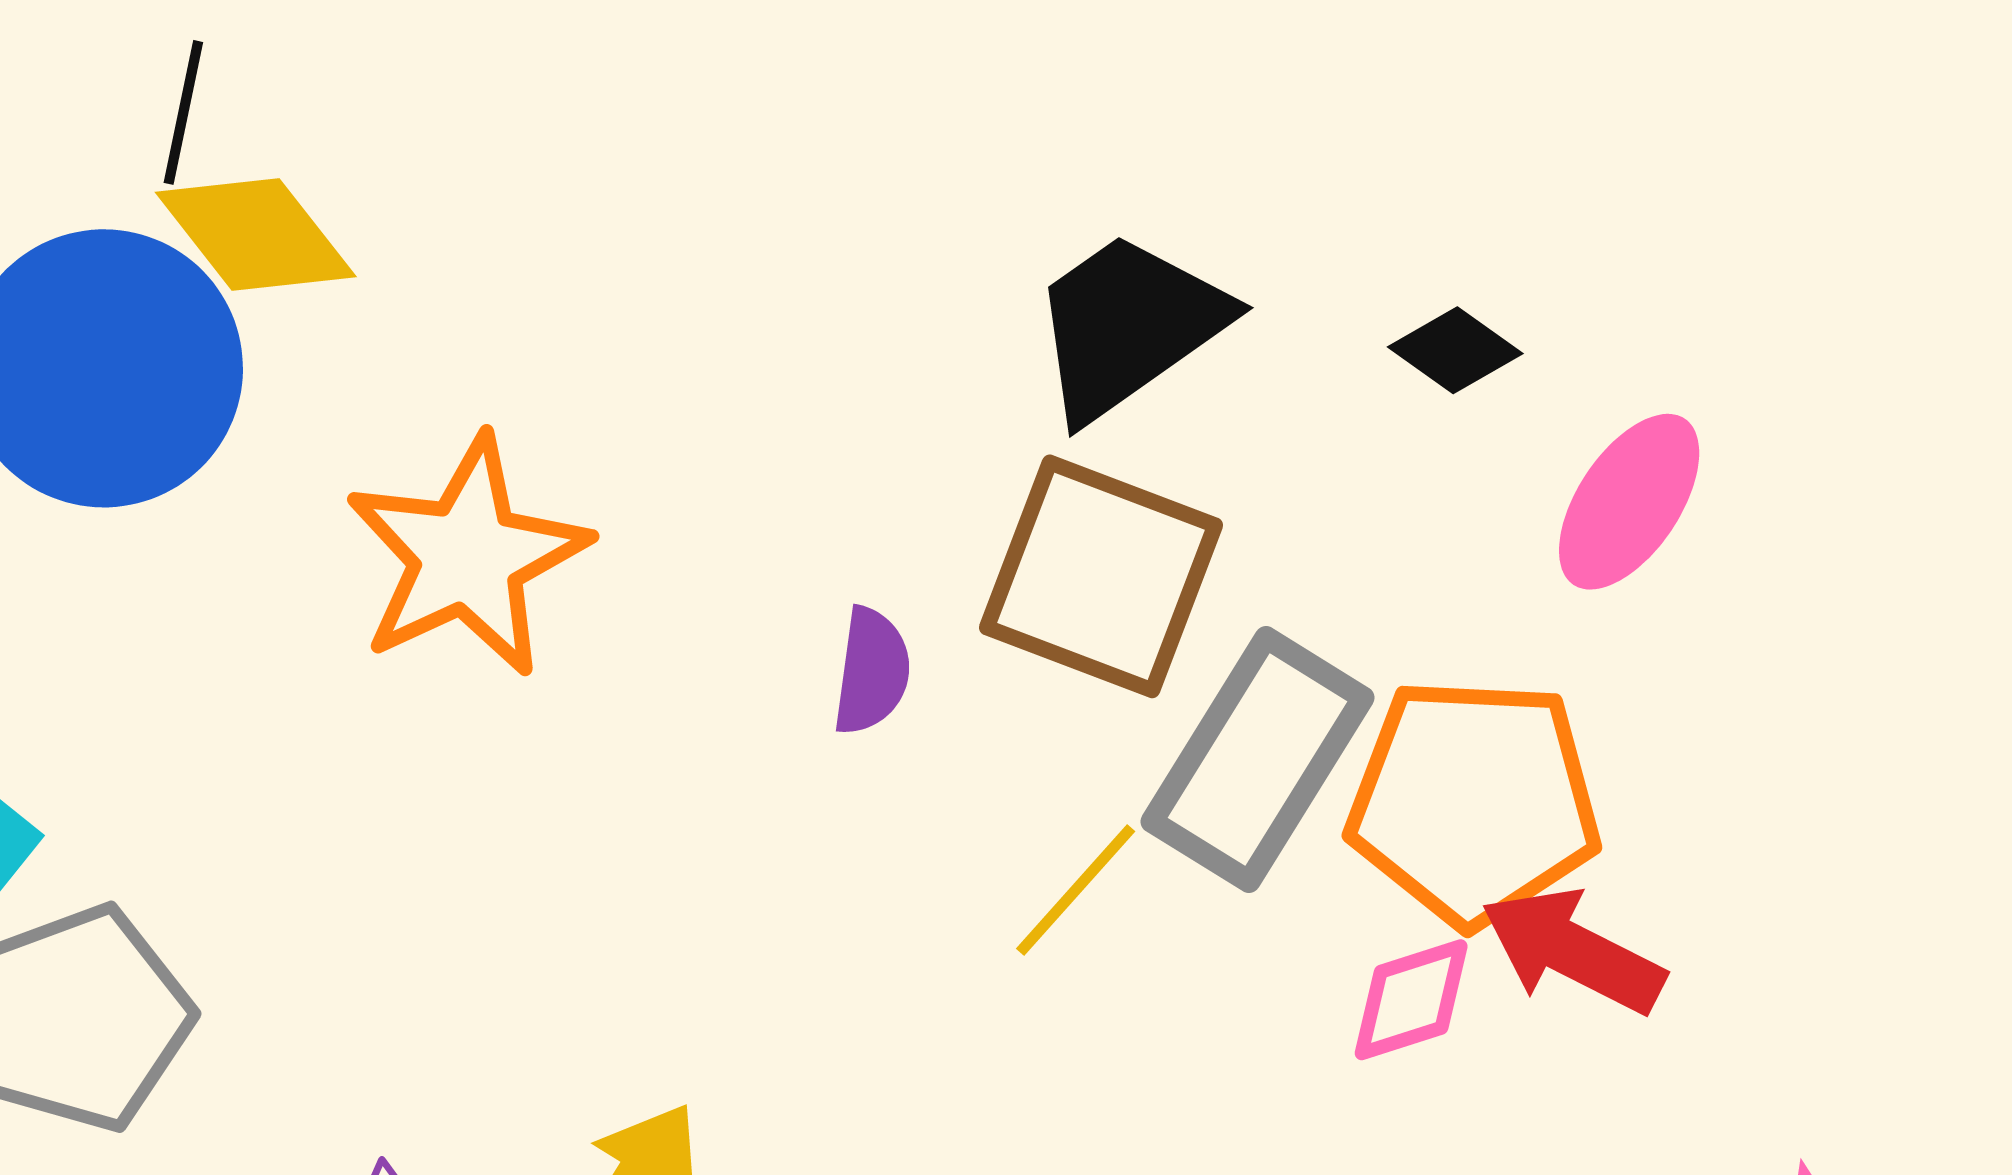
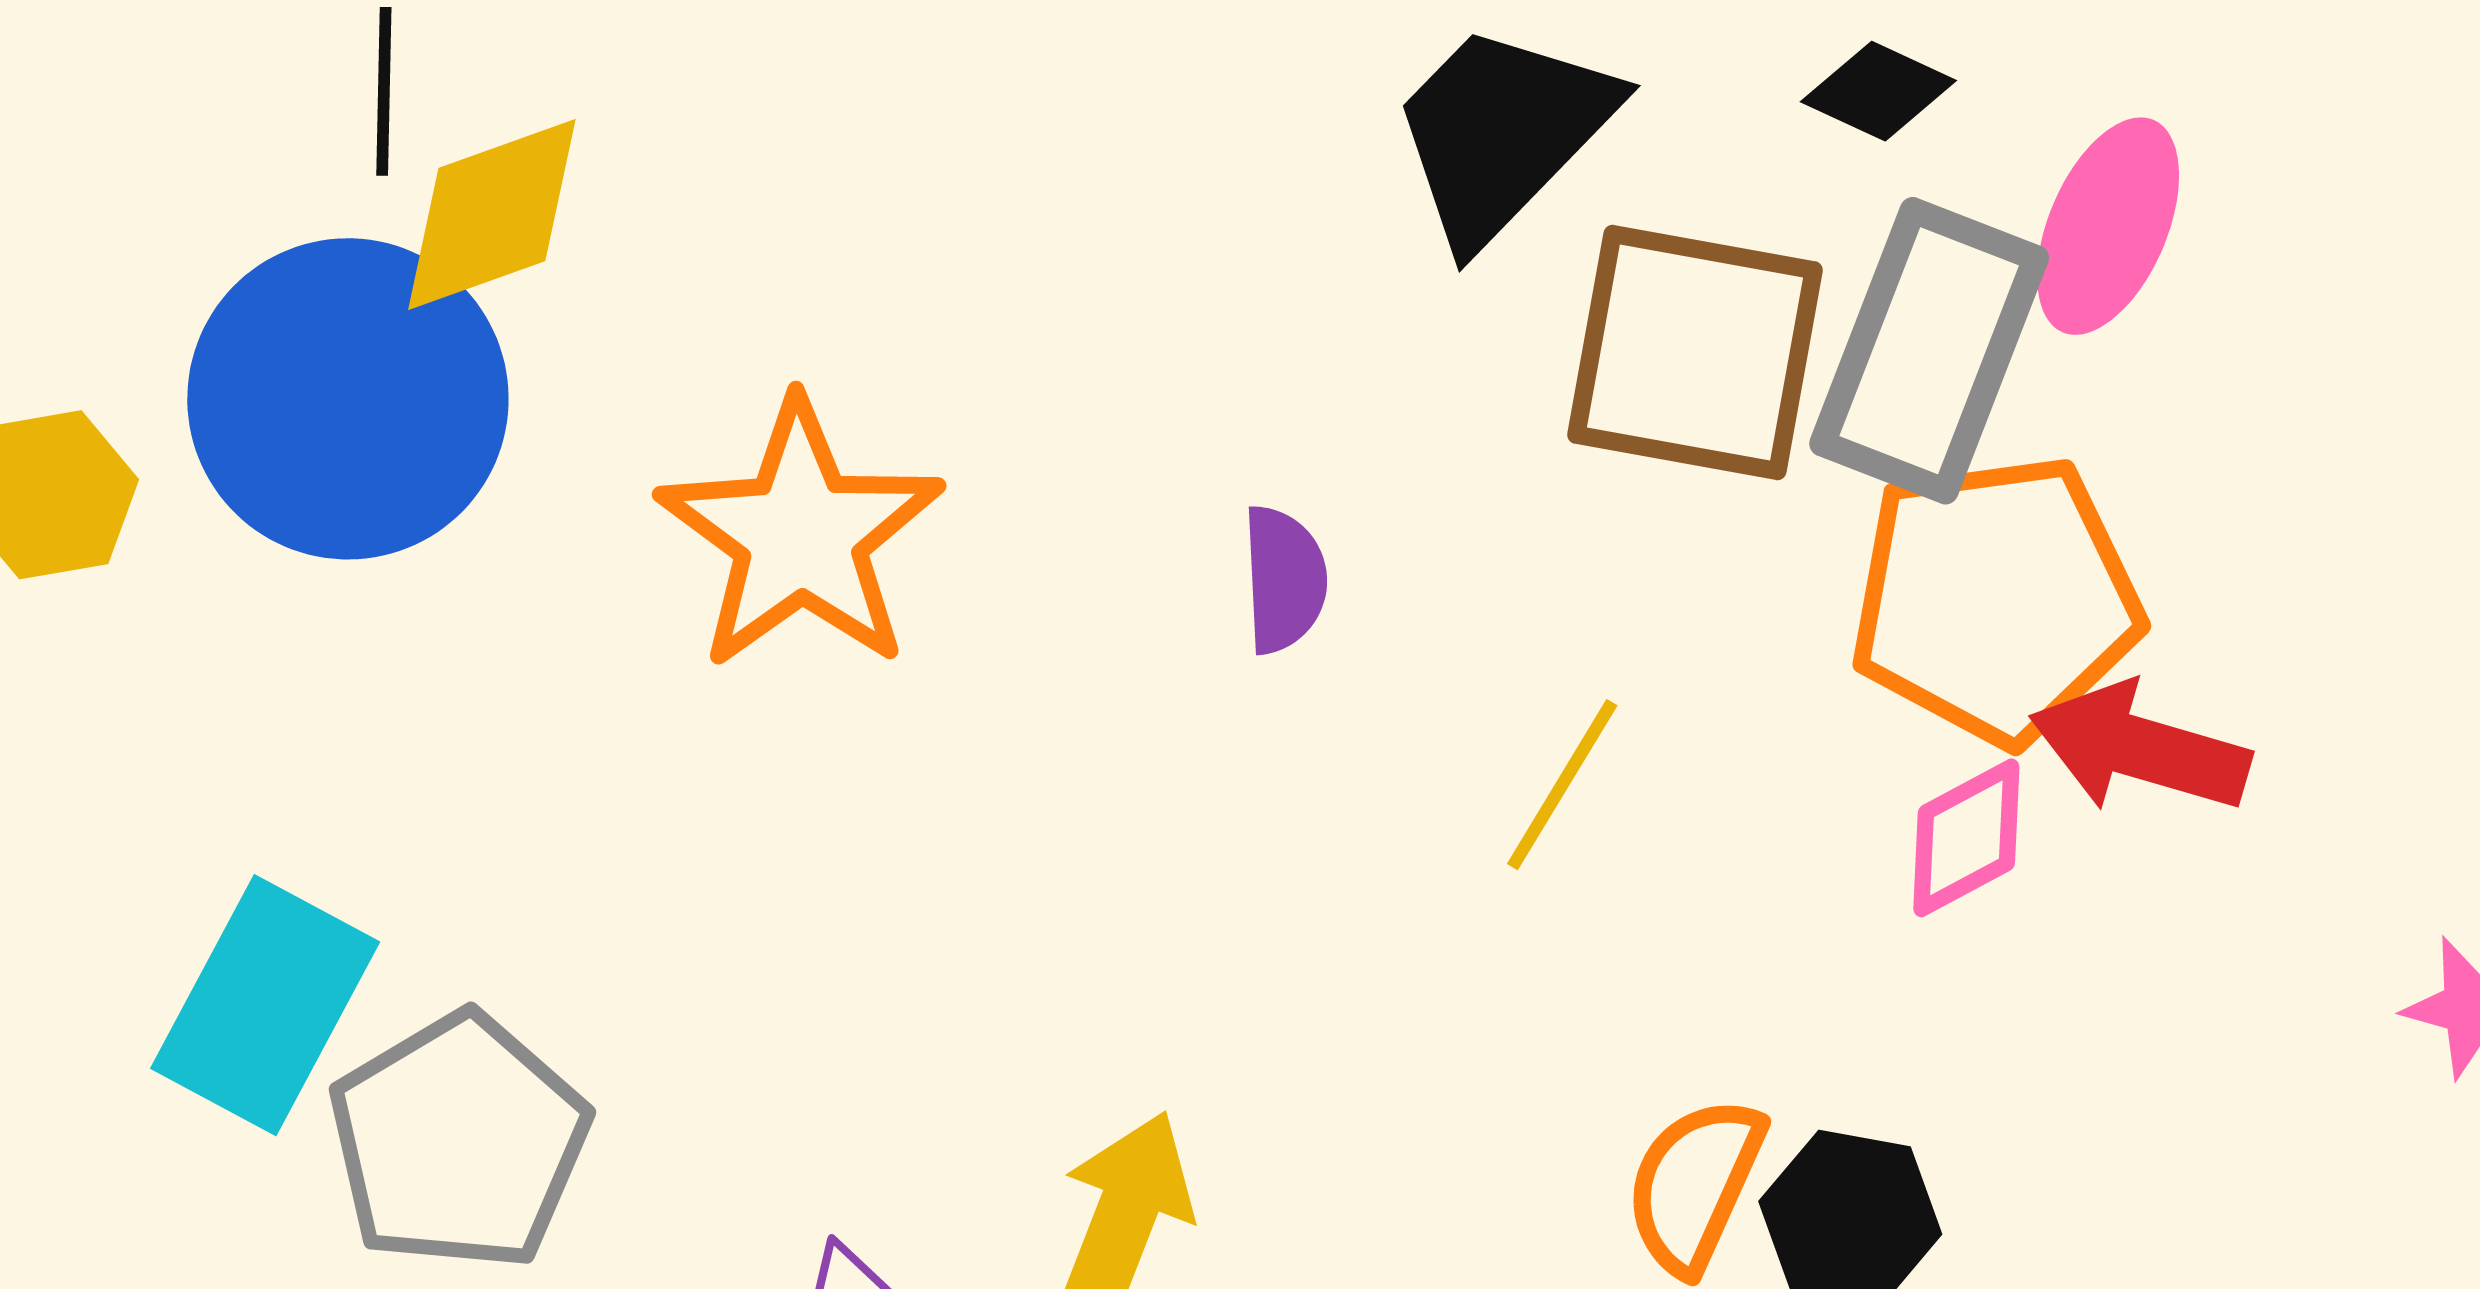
yellow diamond: (256, 234) -> (492, 215), turned -61
brown square: (1101, 576) -> (1695, 353), moved
gray rectangle: (1257, 760) -> (1929, 351), moved

